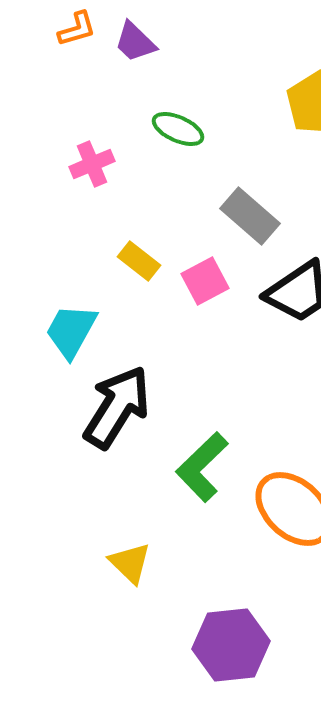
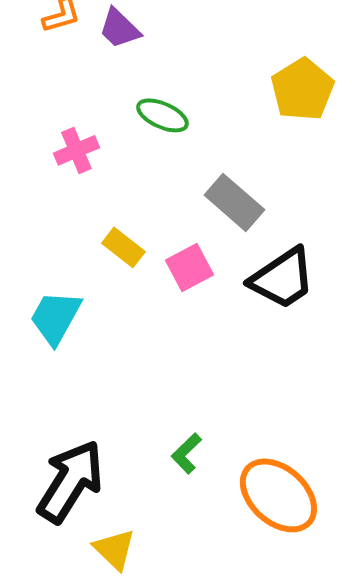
black arrow: (117, 407) -> (70, 481), moved
green L-shape: (202, 467) -> (186, 453), size x0.6

